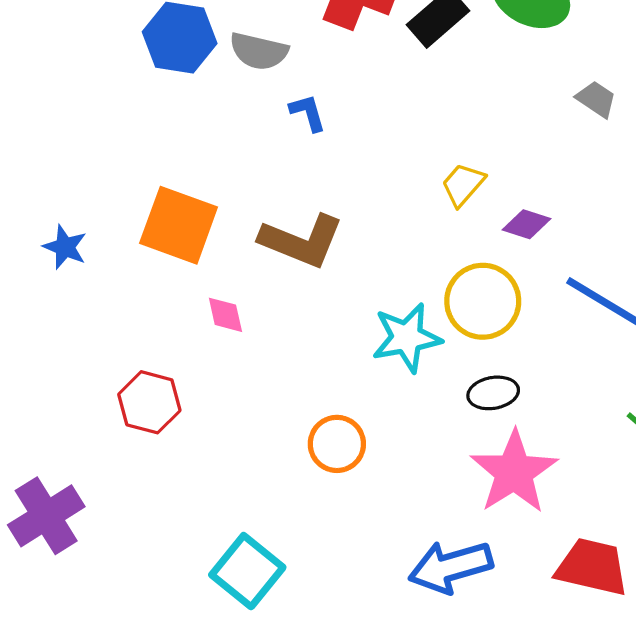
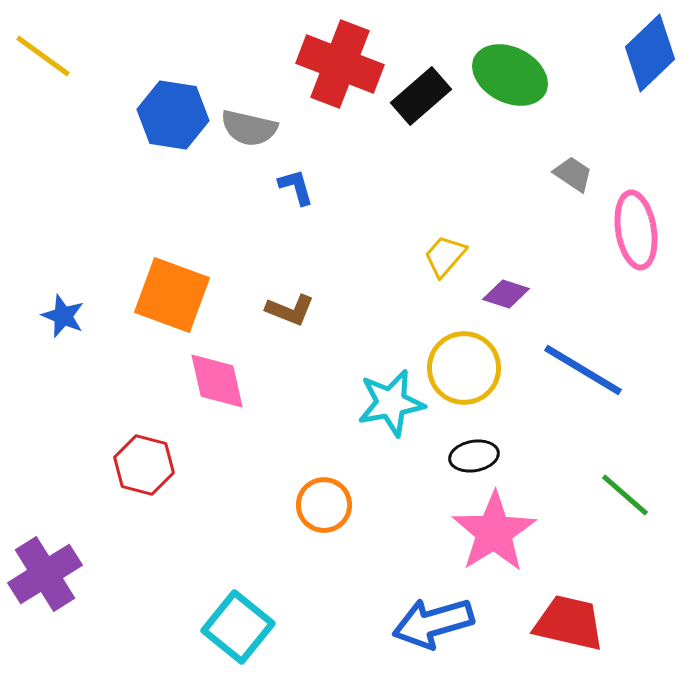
brown L-shape: (301, 241) -> (290, 310), size x0.6
pink diamond: (225, 315) -> (217, 381), size x1.6

